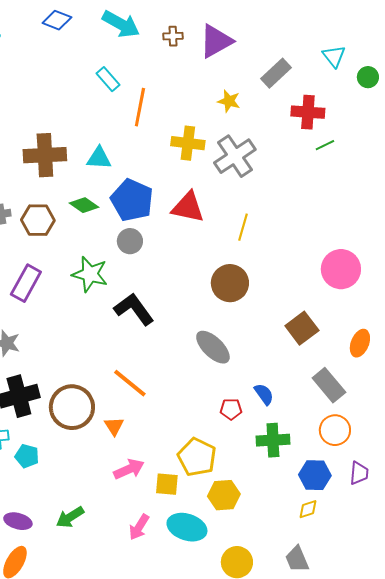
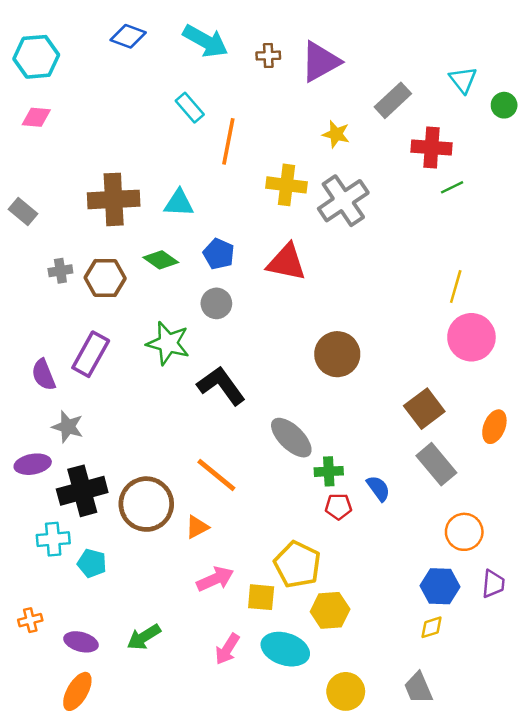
blue pentagon: (132, 200) -> (219, 254), size x0.6
yellow line: (243, 227) -> (456, 286), moved
gray ellipse: (213, 347) -> (291, 438), moved
gray rectangle: (329, 385) -> (436, 464), moved
orange triangle: (114, 426) -> (197, 527), turned 35
green cross: (273, 440) -> (329, 471), moved, size x0.7

